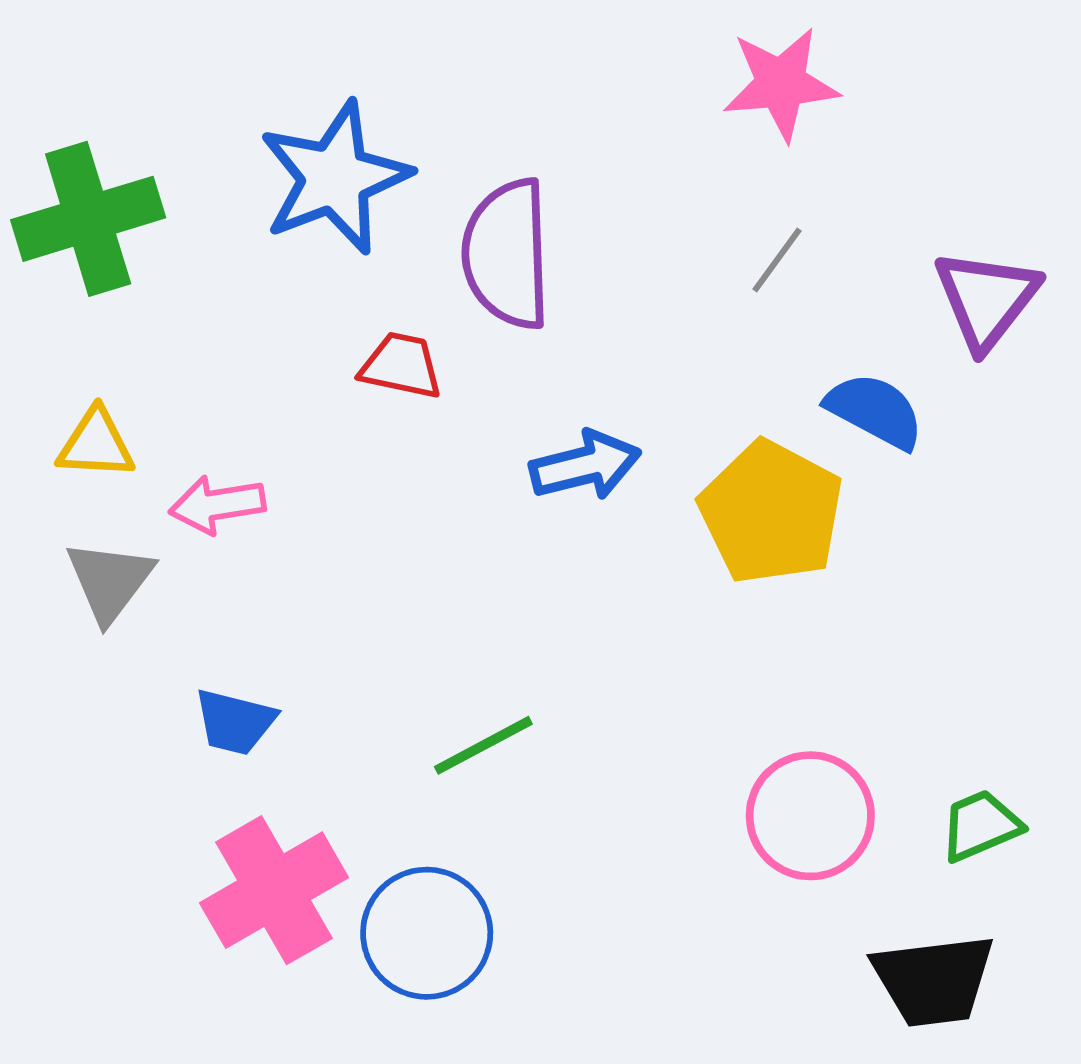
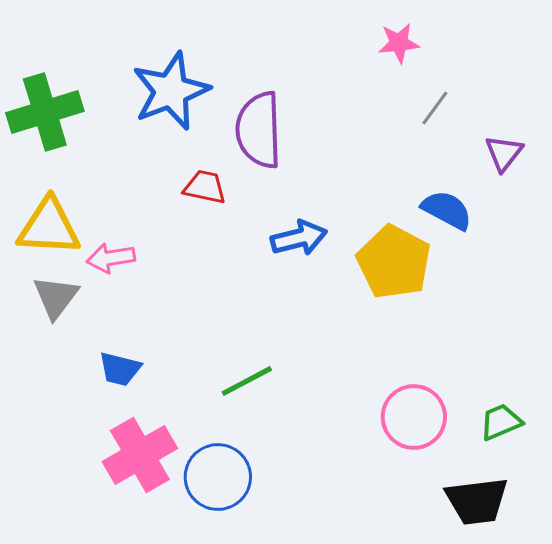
pink star: (781, 84) -> (399, 43), size x0.7
gray line: (777, 260) -> (435, 108), moved
purple triangle: (986, 299) -> (504, 153), size x0.7
yellow triangle: (96, 444) -> (49, 227), size x1.6

